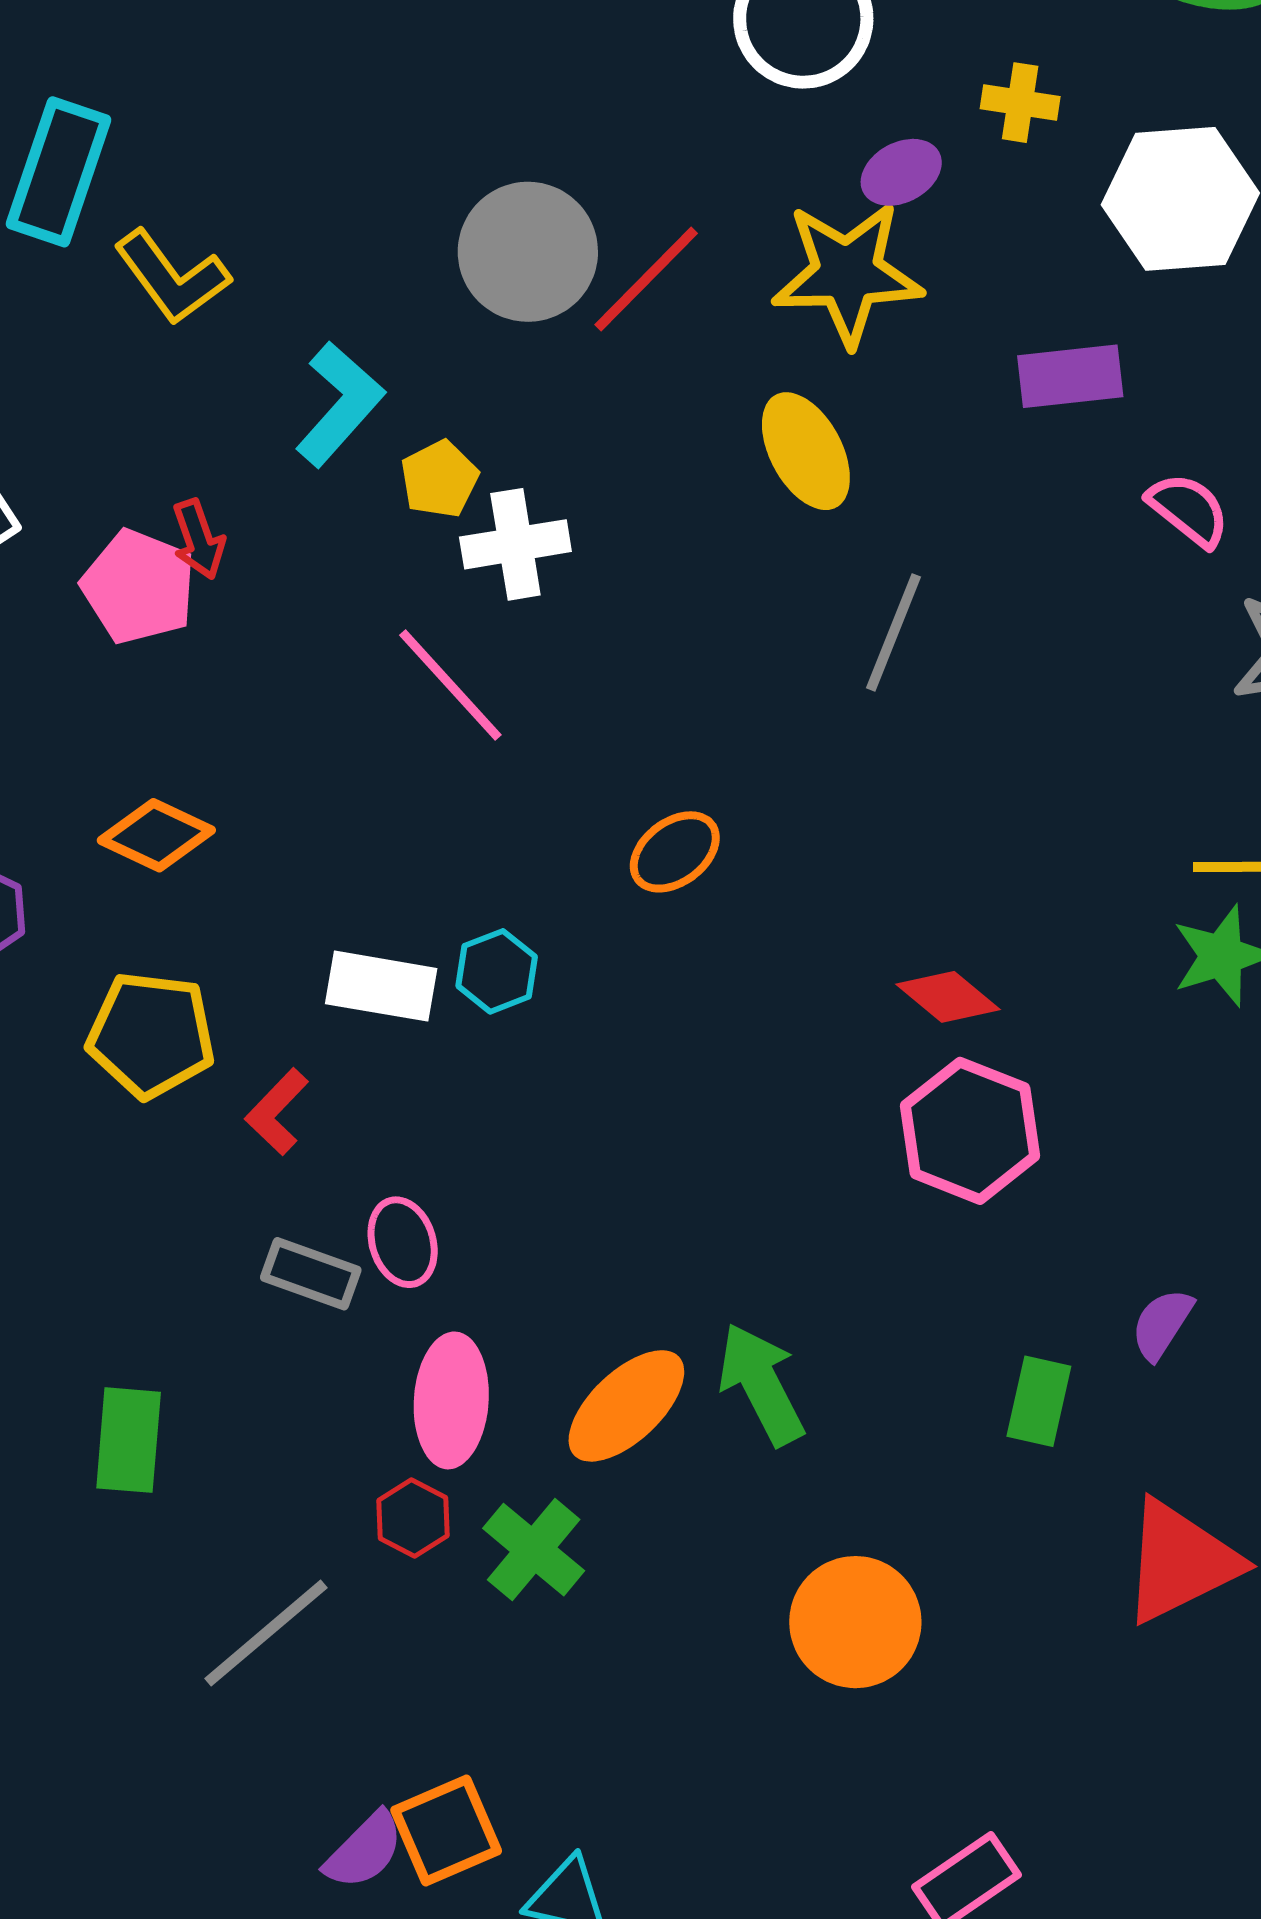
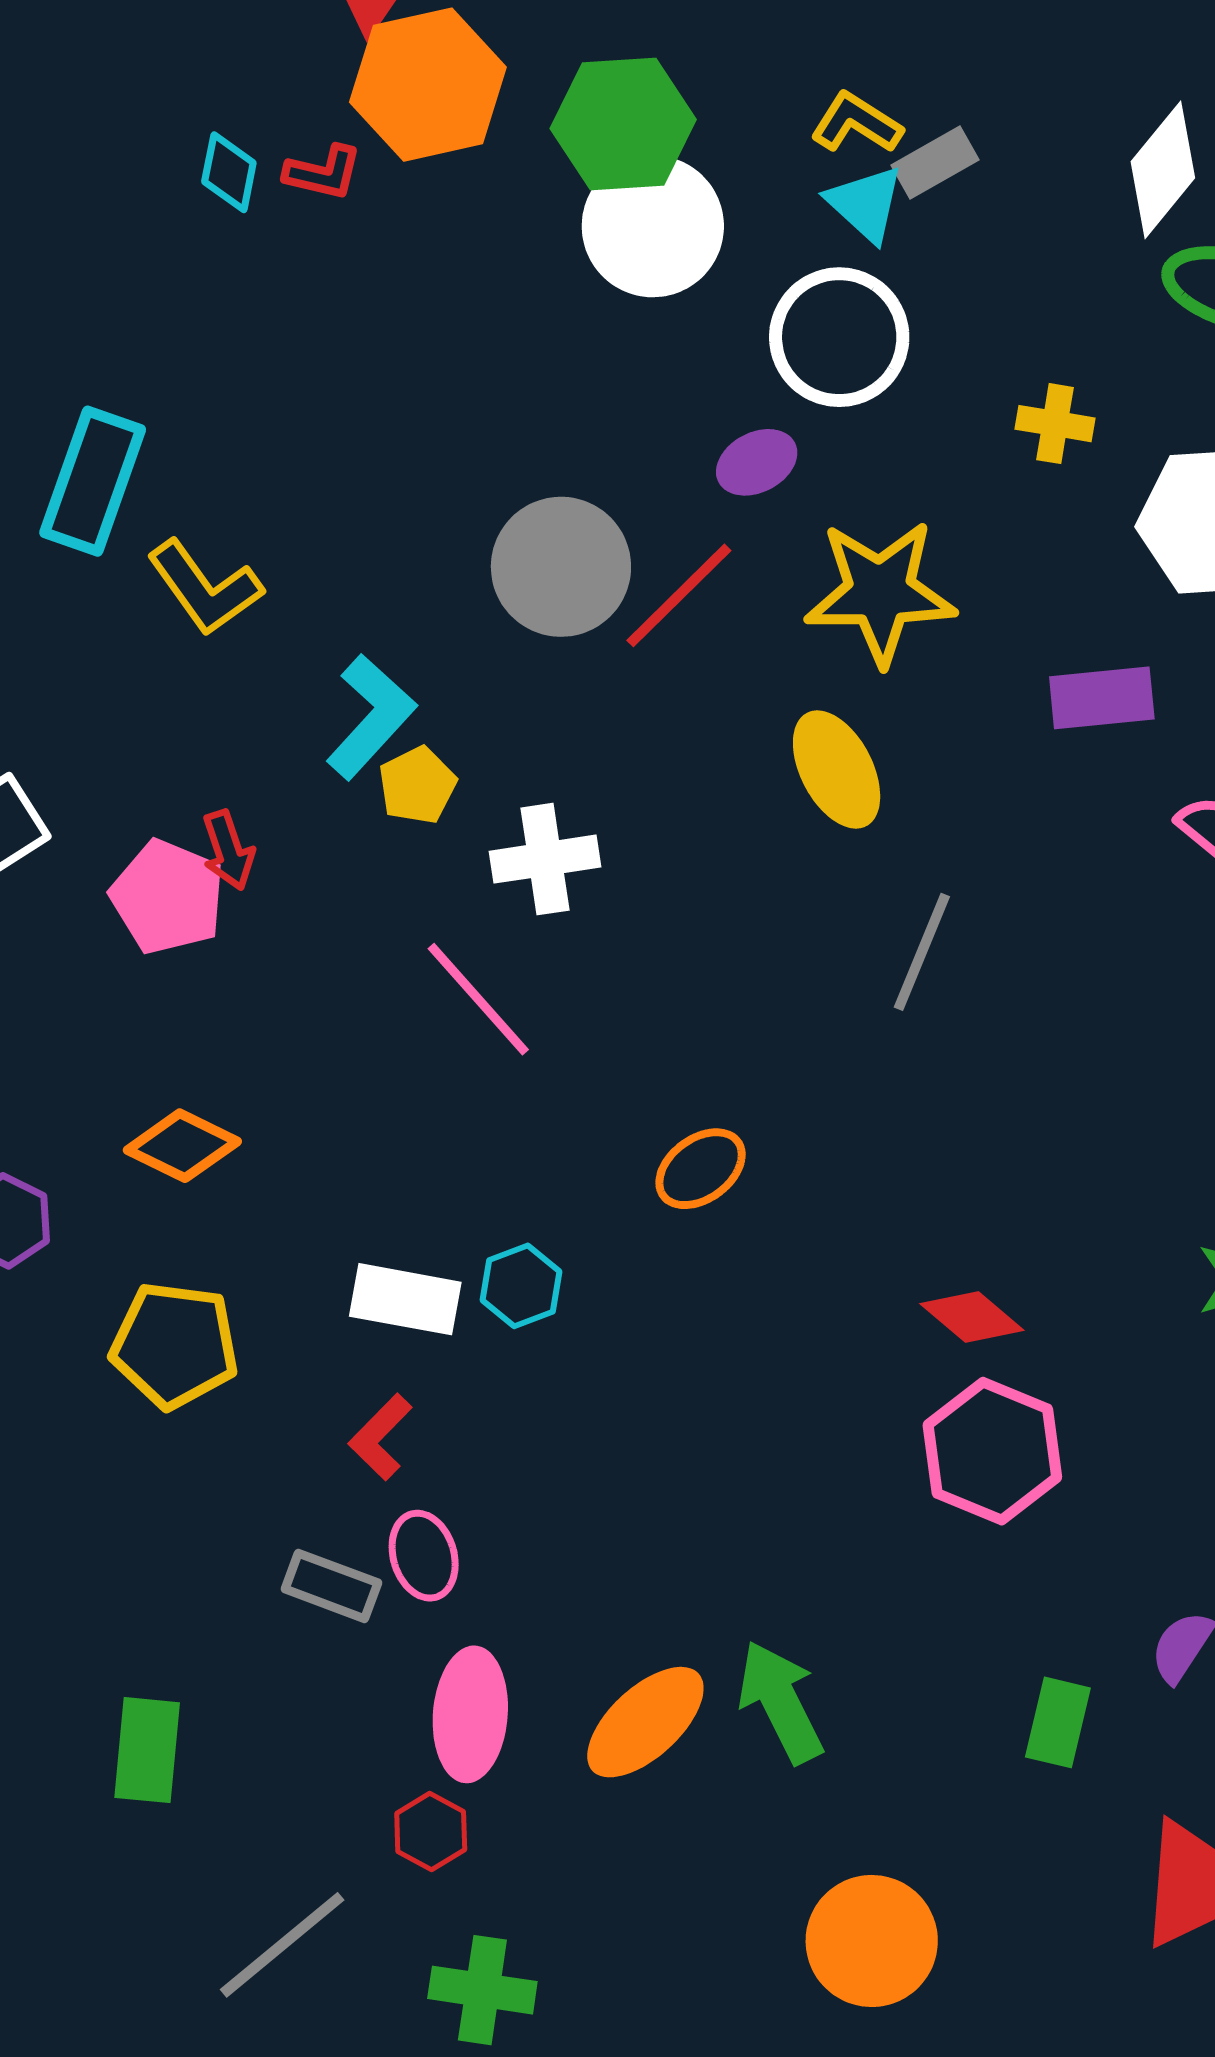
purple ellipse: (901, 172) -> (757, 462), moved
yellow pentagon: (439, 479) -> (417, 785), moved
red L-shape: (277, 1112) -> (380, 1437), moved
green cross: (534, 1550) -> (482, 1990), moved, turned -32

